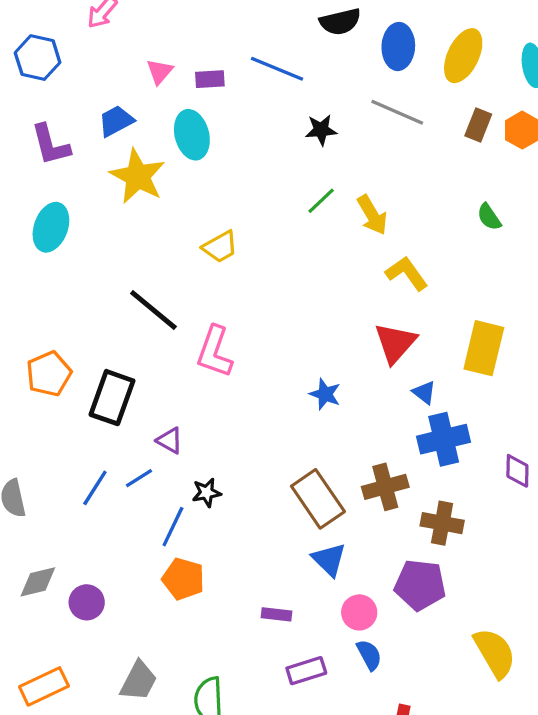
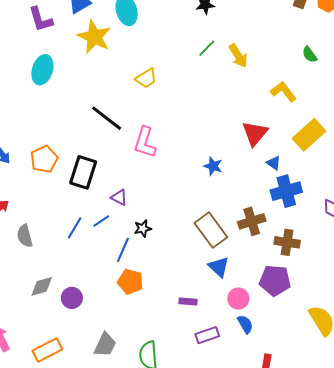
yellow L-shape: (407, 273) -> (283, 92), moved
yellow rectangle: (484, 348) -> (309, 135), turned 36

